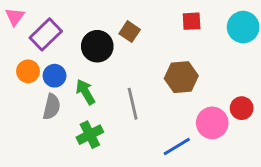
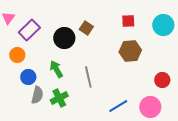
blue circle: (55, 76) -> (28, 77), moved
brown hexagon: (181, 77) -> (130, 51), moved
gray semicircle: (52, 107) -> (37, 95), moved
pink circle: (212, 123) -> (150, 107), moved

